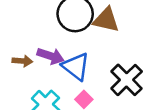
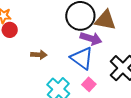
purple arrow: (51, 56) -> (91, 39), moved

